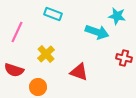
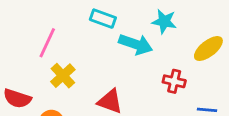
cyan rectangle: (53, 14) -> (103, 19), moved
pink line: (17, 32) -> (47, 43), moved

